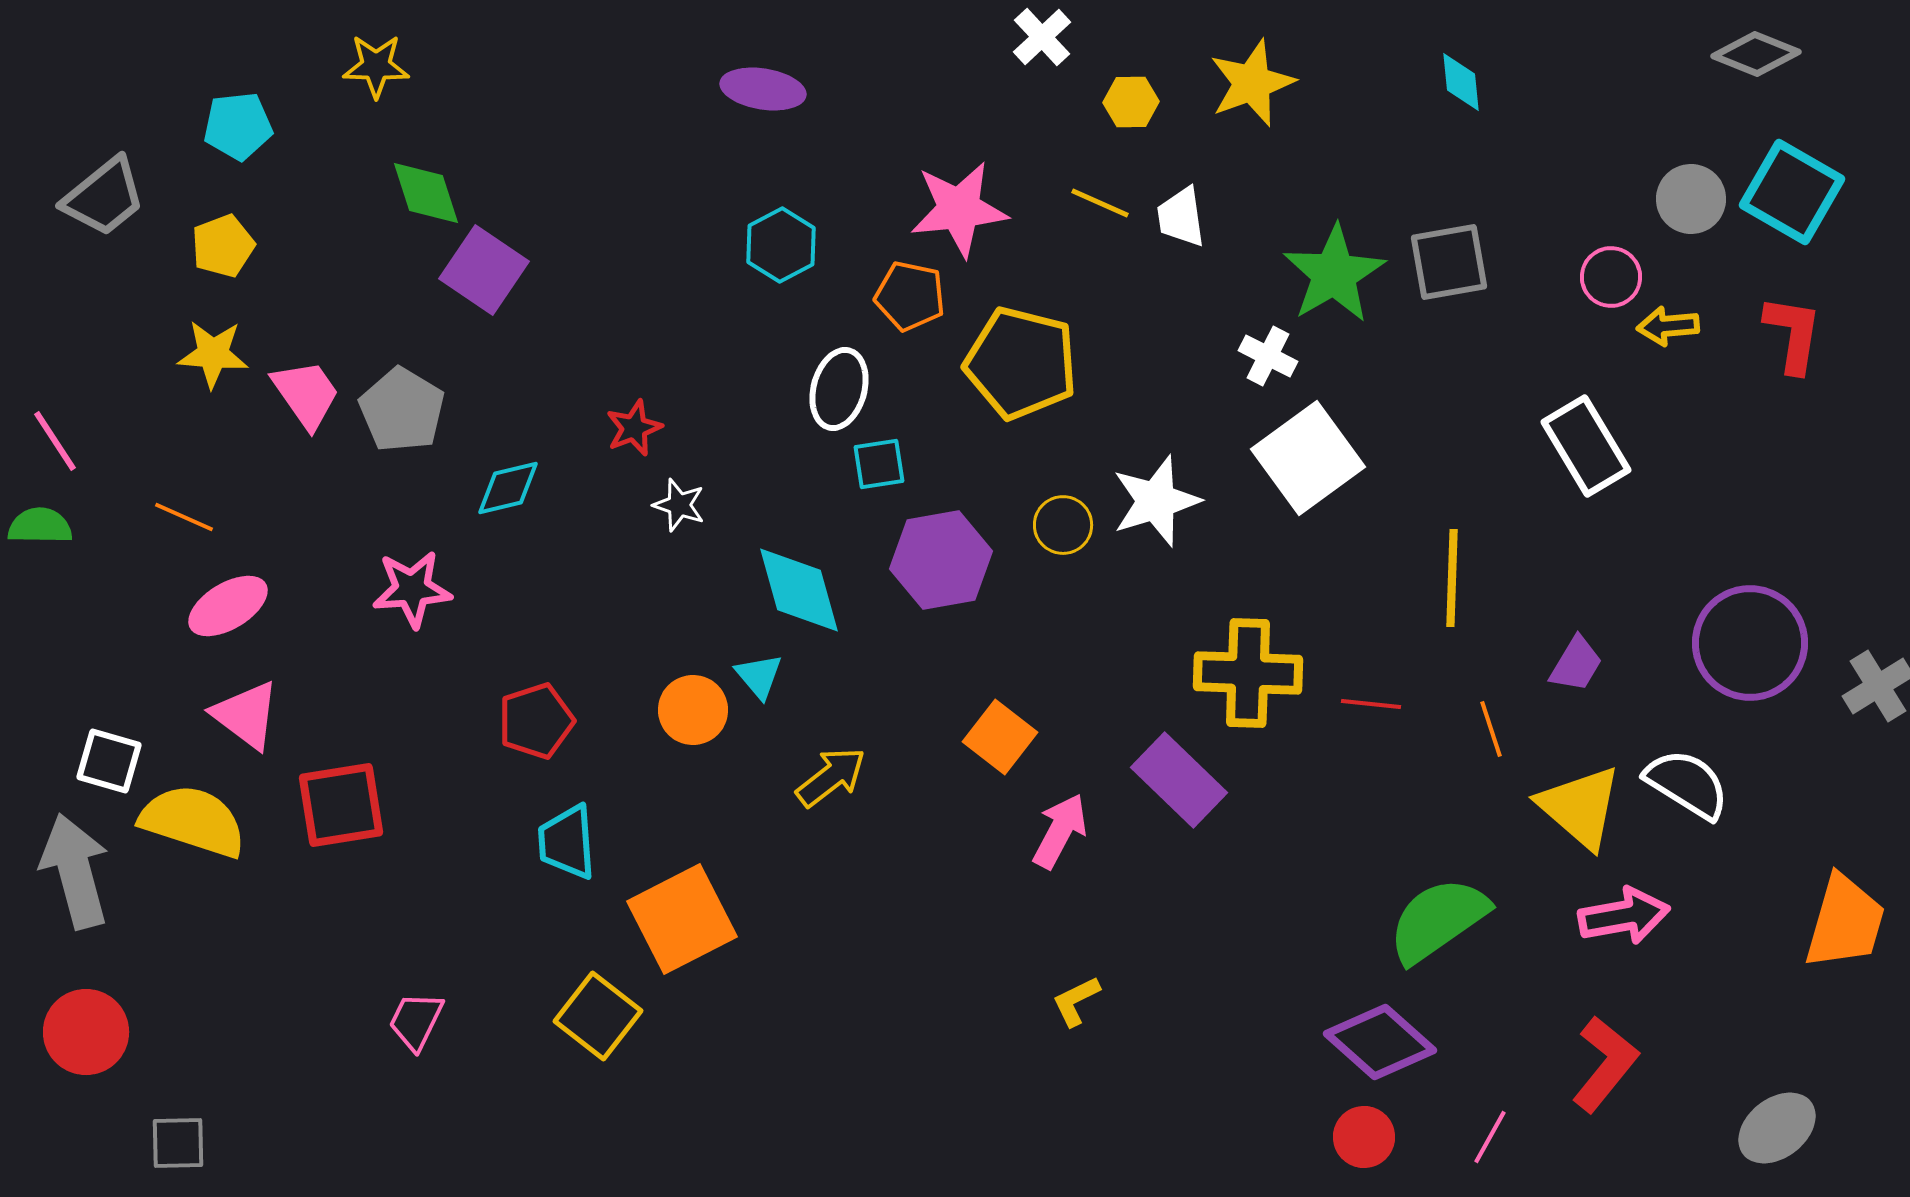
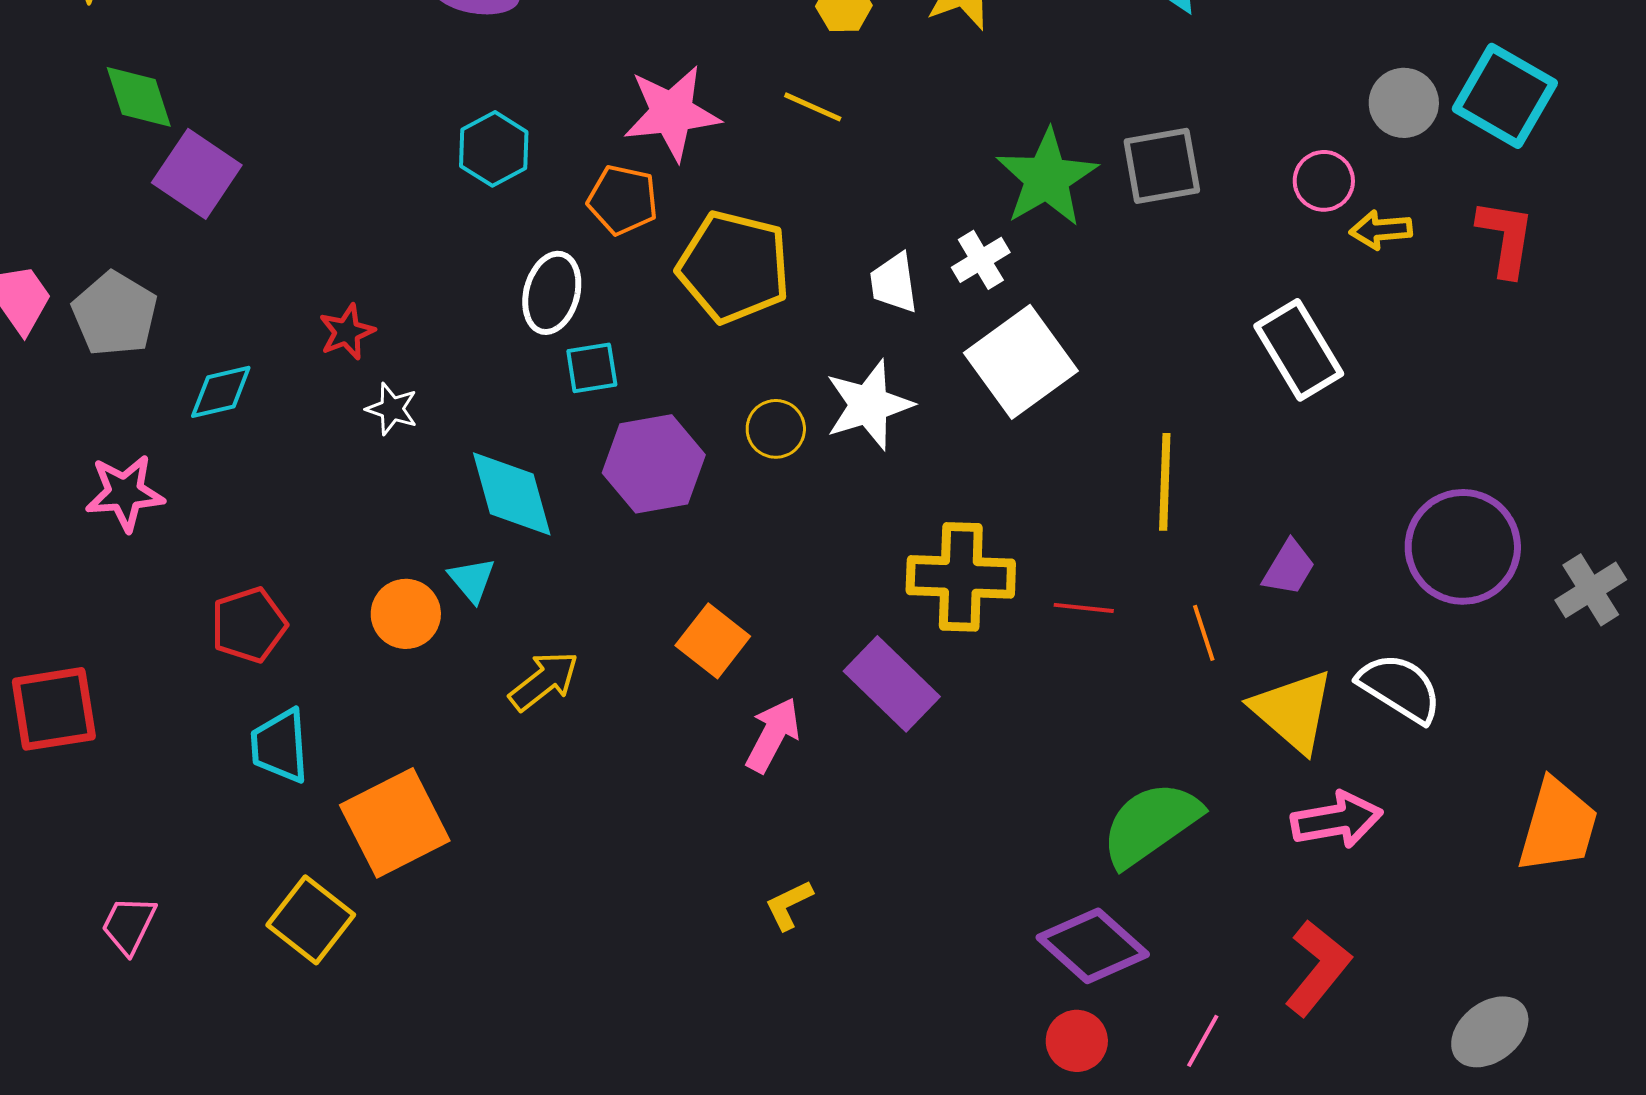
white trapezoid: (1181, 217) -> (894, 283), moved
white cross: (1268, 356) -> (981, 260), turned 32

